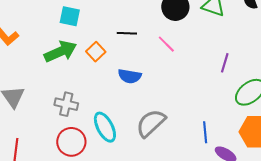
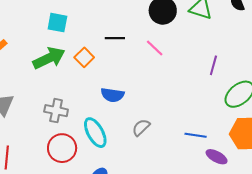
blue semicircle: (130, 76) -> (112, 95), moved
gray semicircle: (151, 123) -> (141, 127), size x0.6
blue line: (205, 132) -> (196, 135), turned -75

